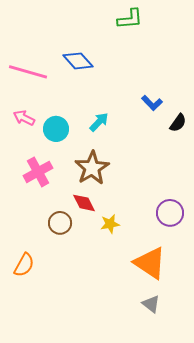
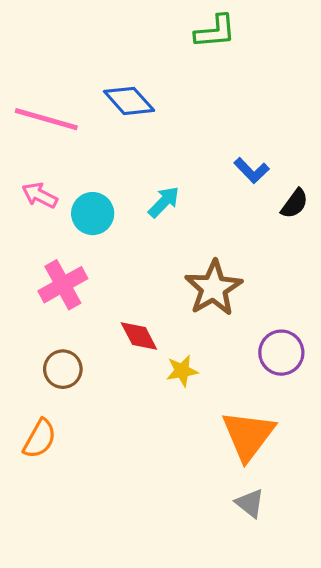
brown star: (92, 168) -> (213, 288), moved
brown circle: (60, 223) -> (63, 369), moved
orange triangle: (150, 263) -> (248, 435), turned 33

